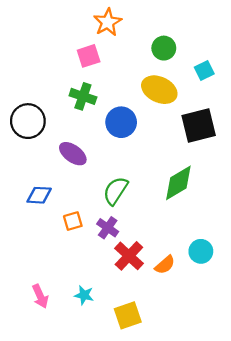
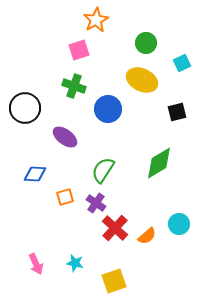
black square: (199, 126) -> (177, 112), size x0.6

